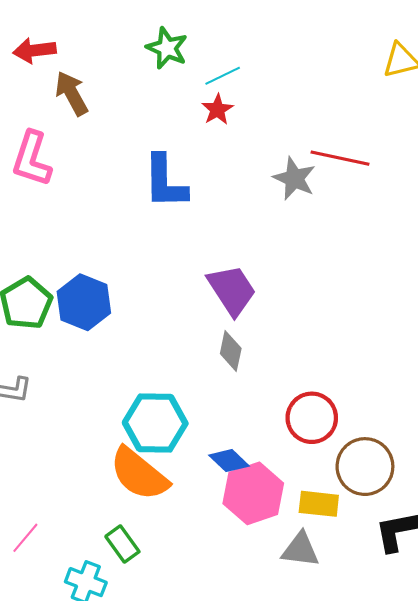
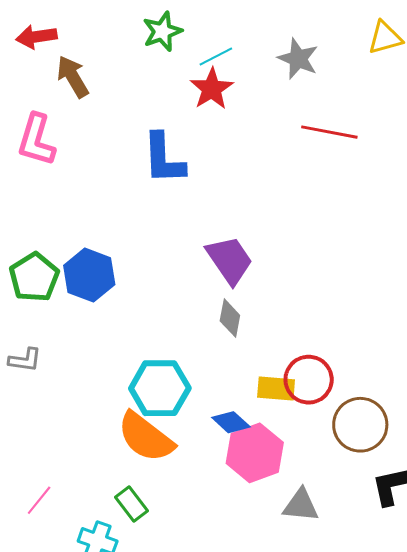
green star: (167, 48) -> (162, 31), turned 30
red star: (217, 110) -> (212, 89), size x1.4
gray star: (294, 179) -> (298, 59), moved
yellow rectangle: (319, 504) -> (276, 389), moved

